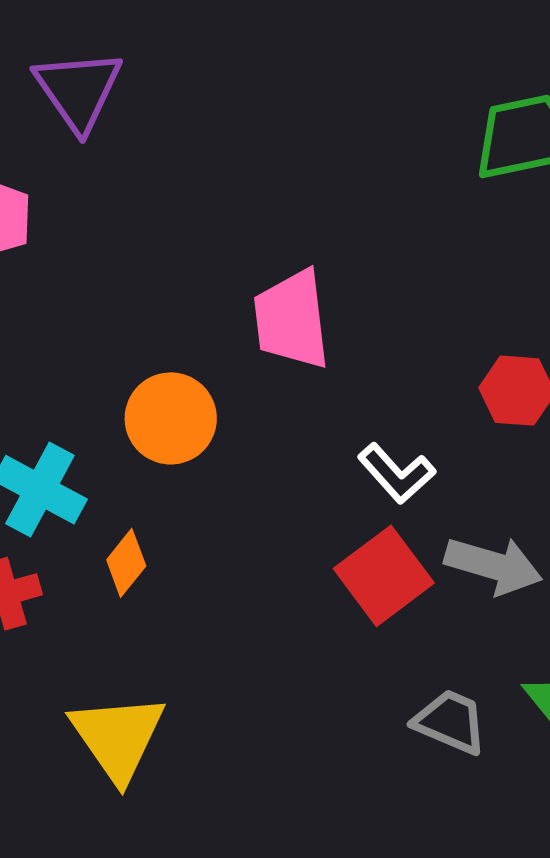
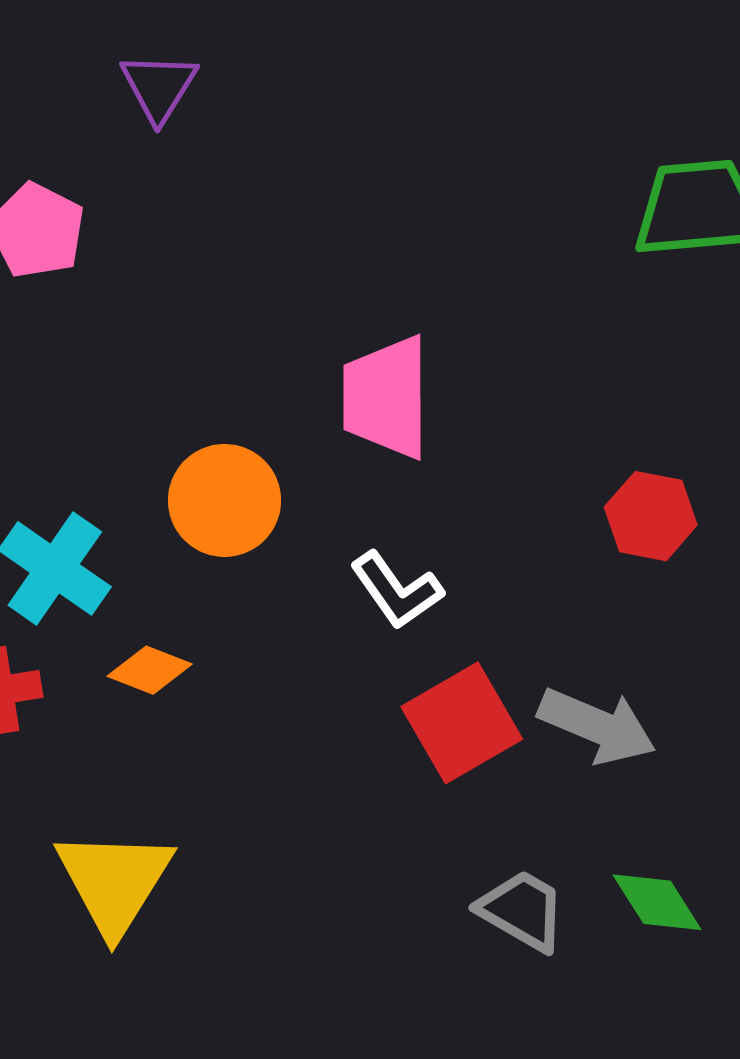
purple triangle: (78, 90) -> (159, 87), size x0.7
white L-shape: (397, 473) -> (397, 590), moved
orange diamond: (126, 563) -> (150, 670), turned 66

